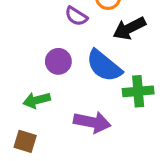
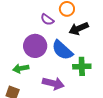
purple circle: (58, 61) -> (35, 46), size x1.5

